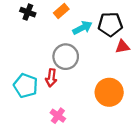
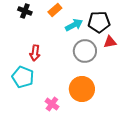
gray circle: (66, 57) -> (85, 51), moved
red arrow: (51, 78) -> (35, 53), moved
orange circle: (109, 92) -> (82, 89), moved

